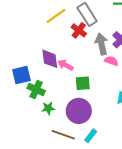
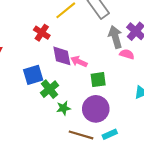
red cross: (79, 30) -> (42, 33), moved
green cross: (36, 90) -> (49, 89), turned 30
cyan rectangle: (91, 136) -> (110, 134), turned 32

